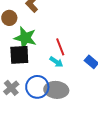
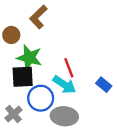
cyan arrow: (56, 62) -> (64, 85), size x1.5
blue circle: (37, 87) -> (41, 98), moved

